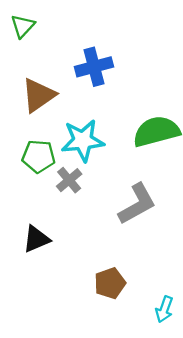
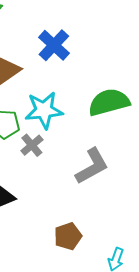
blue cross: (94, 67) -> (54, 45), turned -32

